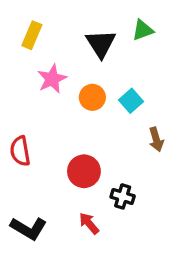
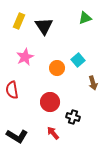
black triangle: (101, 44) -> (44, 26), moved
pink star: (52, 79) -> (25, 57), moved
orange circle: (92, 97) -> (57, 68), moved

